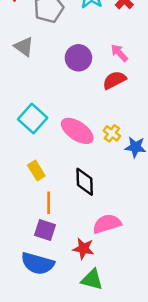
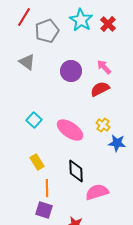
cyan square: (33, 119) -> (34, 120), size x0.7
yellow cross: (112, 133) -> (103, 125), moved
pink semicircle: (107, 224) -> (97, 192), moved

